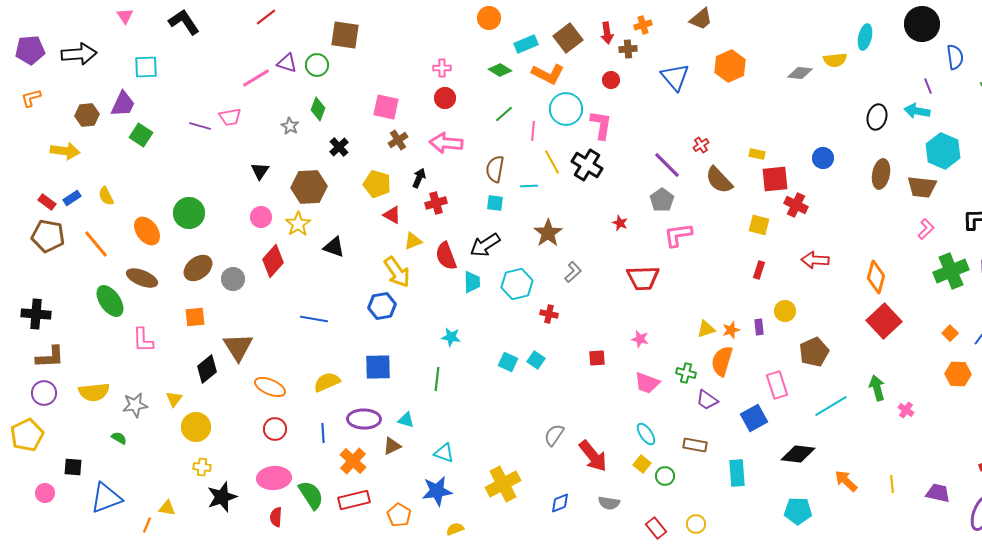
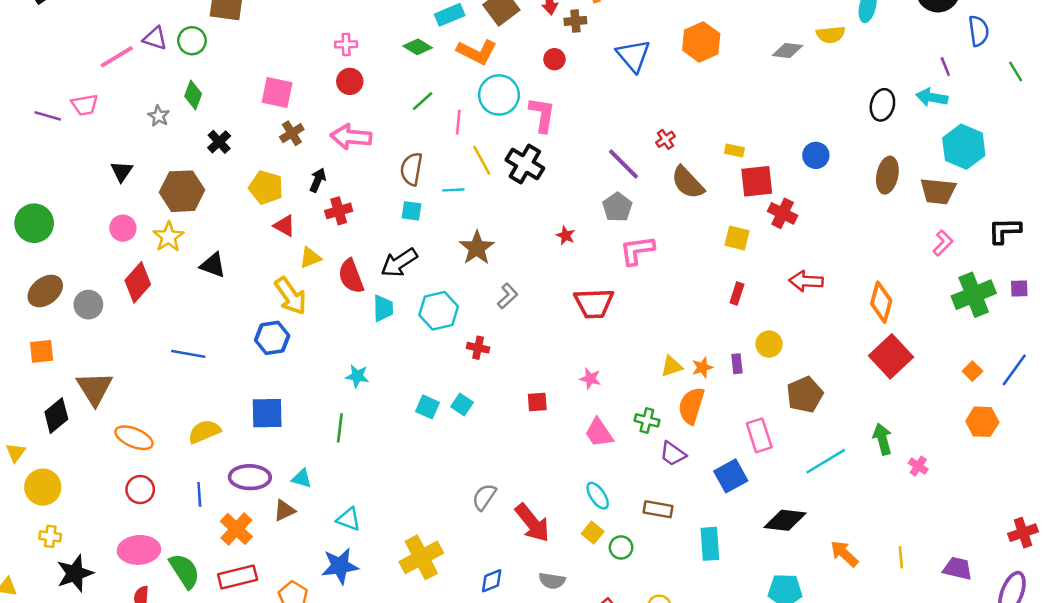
pink trapezoid: (647, 383) -> (599, 433), turned 36

